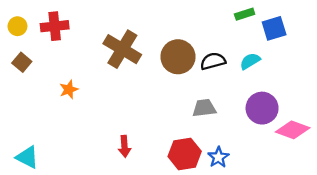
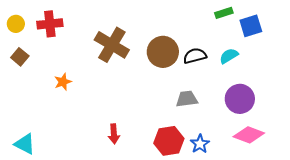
pink diamond: (293, 130) -> (249, 135), moved

